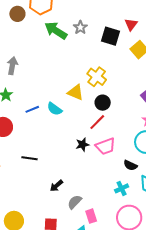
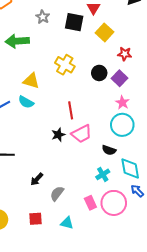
green arrow: (56, 31) -> (17, 41), moved, turned -30
yellow triangle: (76, 92) -> (31, 81), moved
black circle: (103, 103) -> (99, 73), moved
red line: (97, 122) -> (71, 110), turned -48
pink rectangle: (91, 216) -> (90, 203), moved

